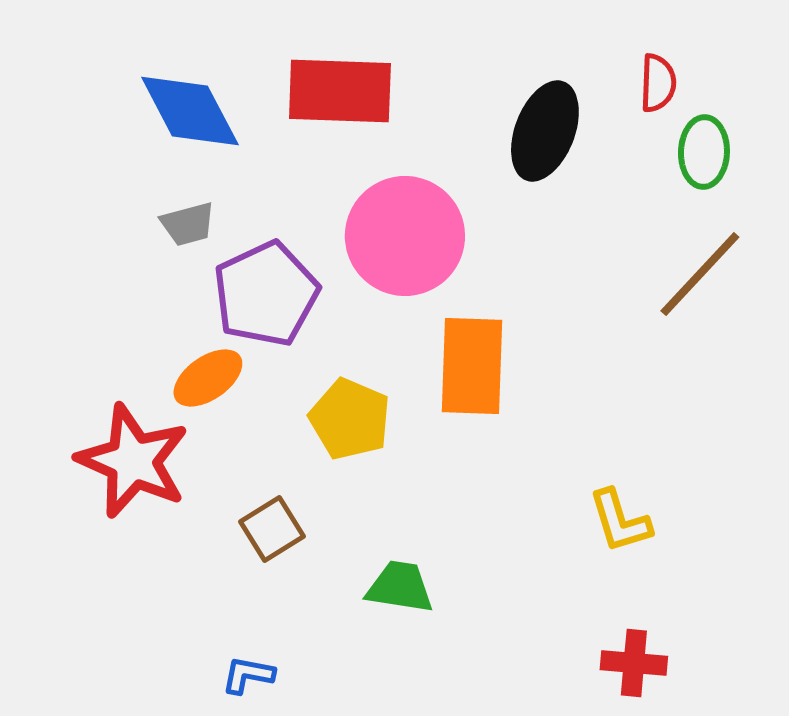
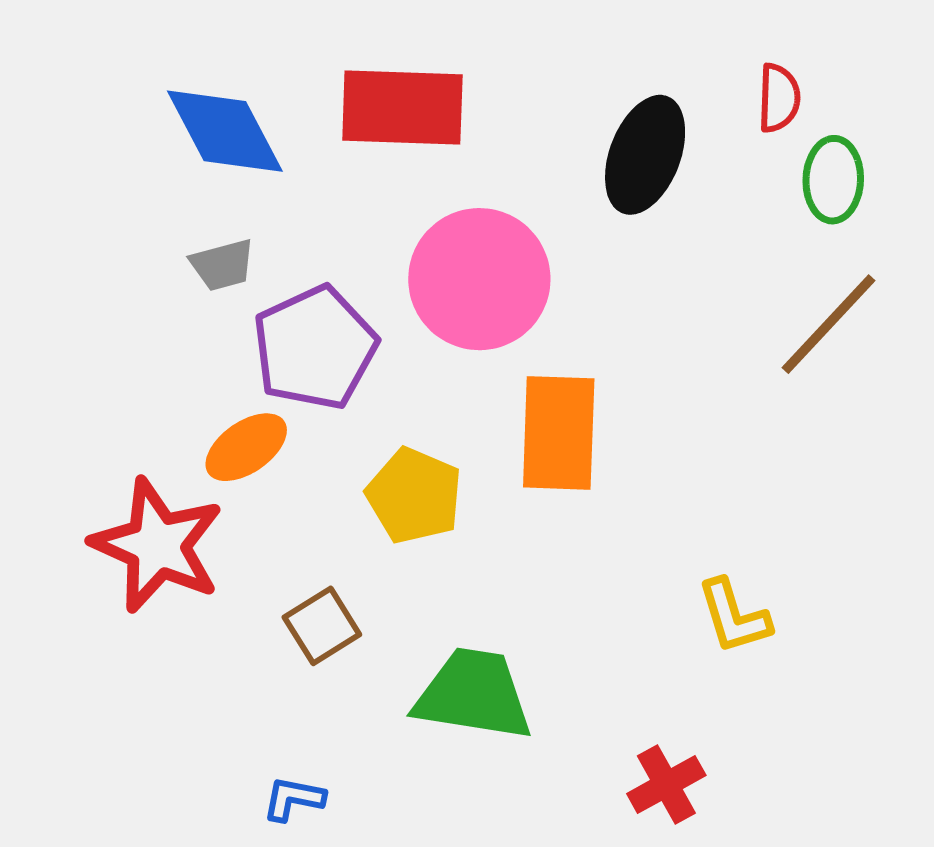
green trapezoid: (400, 587) -> (473, 695), size x1.5
red cross: (634, 663) -> (666, 784), moved, turned -34

